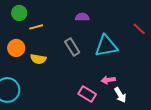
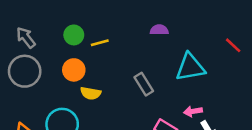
green circle: (19, 13) -> (74, 35), moved
gray rectangle: (72, 47) -> (144, 84), moved
yellow semicircle: (38, 59) -> (91, 93), moved

